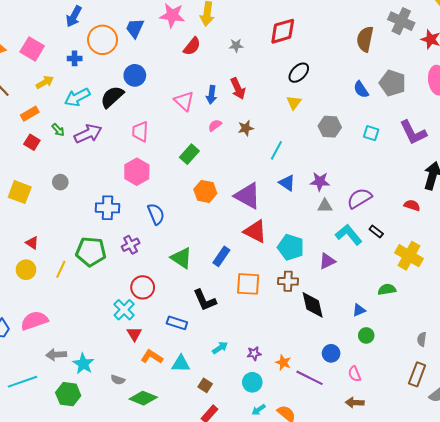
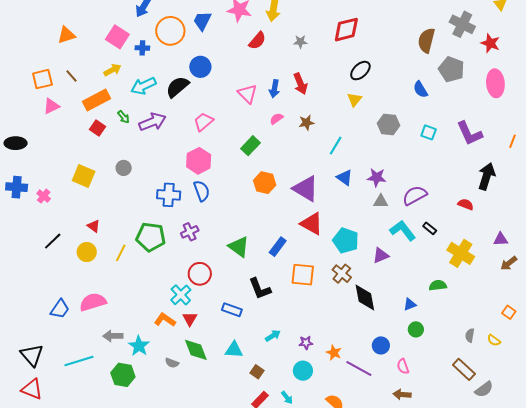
pink square: (32, 49) -> (117, 37), moved
gray pentagon: (393, 83) -> (451, 69), moved
orange rectangle: (30, 114) -> (96, 100), size x1.5
pink trapezoid: (140, 132) -> (203, 122), turned 45
blue semicircle: (156, 214) -> (202, 191), moved
brown cross: (288, 281) -> (342, 274), turned 36
orange L-shape: (152, 357) -> (165, 320), moved
brown rectangle: (417, 374) -> (464, 369), turned -70
green diamond: (143, 398) -> (196, 350), moved, turned 44
cyan arrow: (259, 410) -> (287, 398), moved, turned -96

